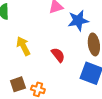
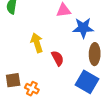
yellow arrow: (23, 46) -> (37, 43), moved

